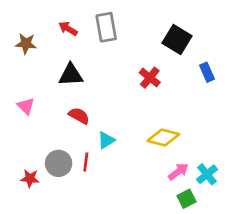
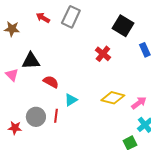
gray rectangle: (106, 27) -> (71, 17), turned 35
black triangle: (71, 75) -> (31, 61), moved
pink arrow: (178, 172) -> (139, 103), moved

